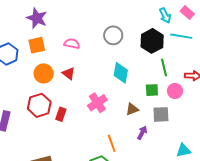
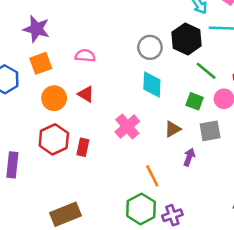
gray circle: (113, 35) -> (150, 47), moved
green line: (164, 68) -> (206, 71), turned -30
green square: (152, 90) -> (195, 101), turned 32

